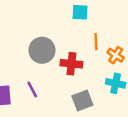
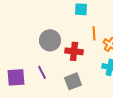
gray square: (82, 100) -> (73, 81), moved

